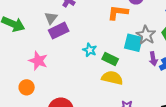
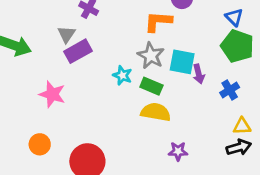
gray star: (146, 35) -> (151, 56), moved
purple arrow: (153, 59) -> (199, 74), moved
orange circle: (27, 87) -> (40, 144), moved

